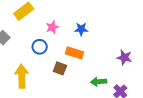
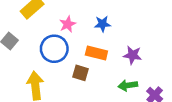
blue circle: (40, 47) -> (54, 49), size x1.5
purple star: (124, 57) -> (133, 55), moved

